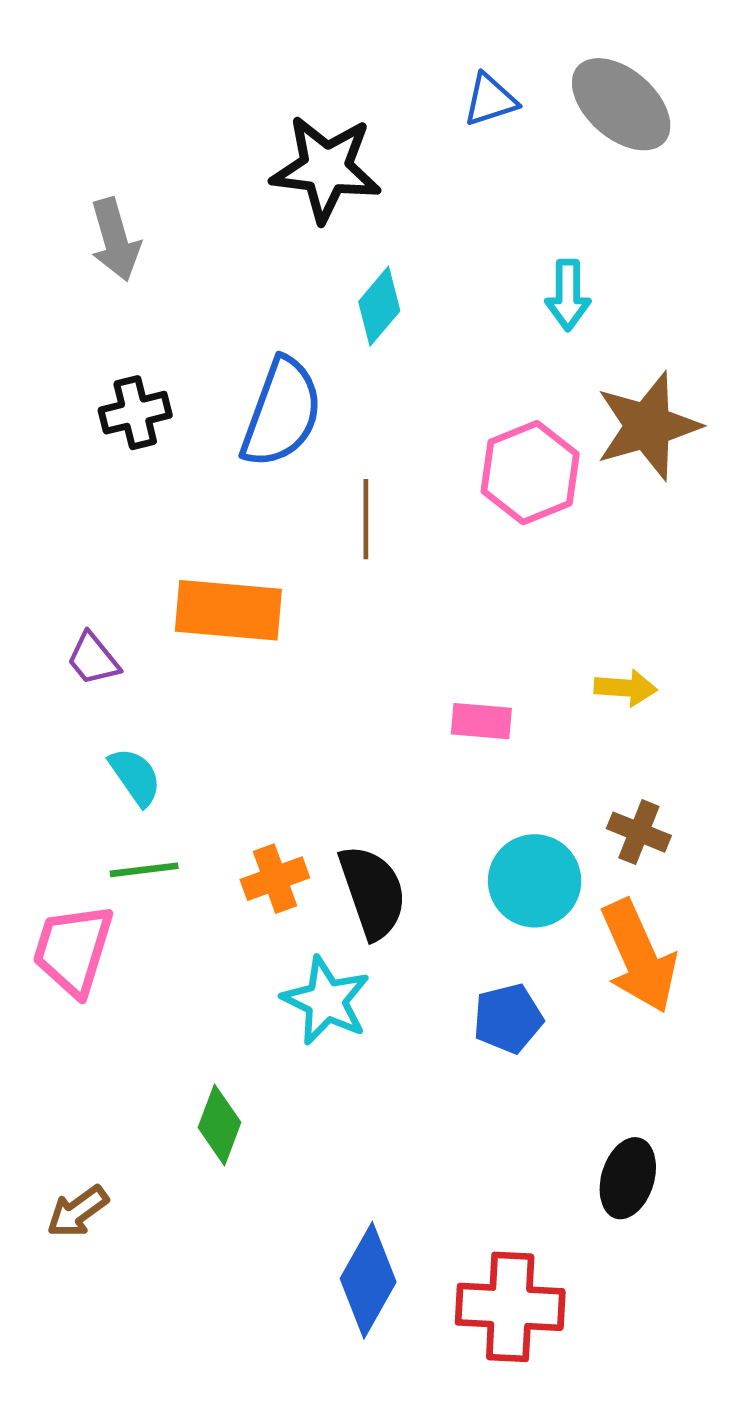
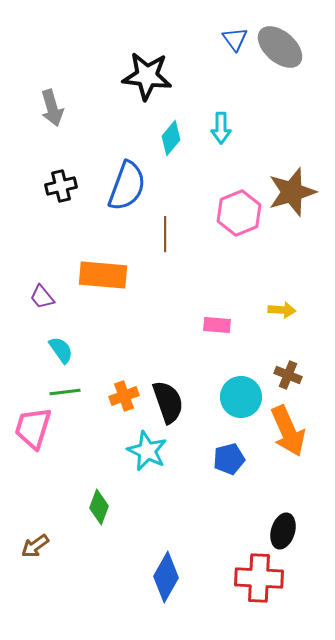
blue triangle: (490, 100) -> (235, 39), moved, turned -48
cyan arrow: (568, 295) -> (221, 128), moved
red cross: (510, 1307) -> (259, 578), moved

